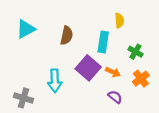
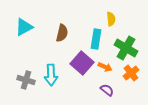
green cross: (135, 52) -> (126, 48), size x1.6
gray cross: (24, 98) -> (26, 80), moved

